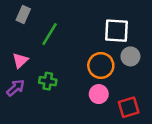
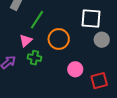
pink triangle: (20, 60) -> (26, 40), moved
orange circle: (101, 66) -> (59, 39), moved

